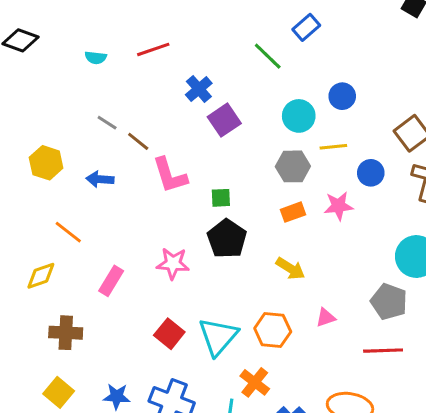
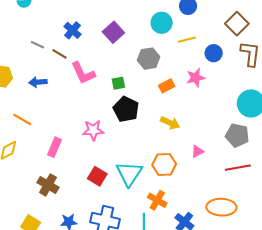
blue cross: (199, 89) -> (73, 30), moved
gray hexagon: (293, 166) -> (149, 59), moved
brown cross: (66, 333) -> (48, 185), moved, turned 35

